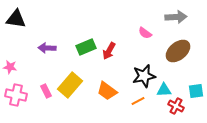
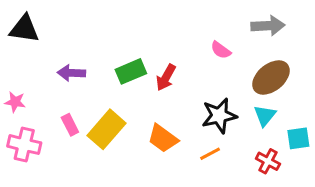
cyan triangle: (164, 90) -> (265, 116), moved, turned -49
pink rectangle: (46, 91) -> (70, 125), moved

